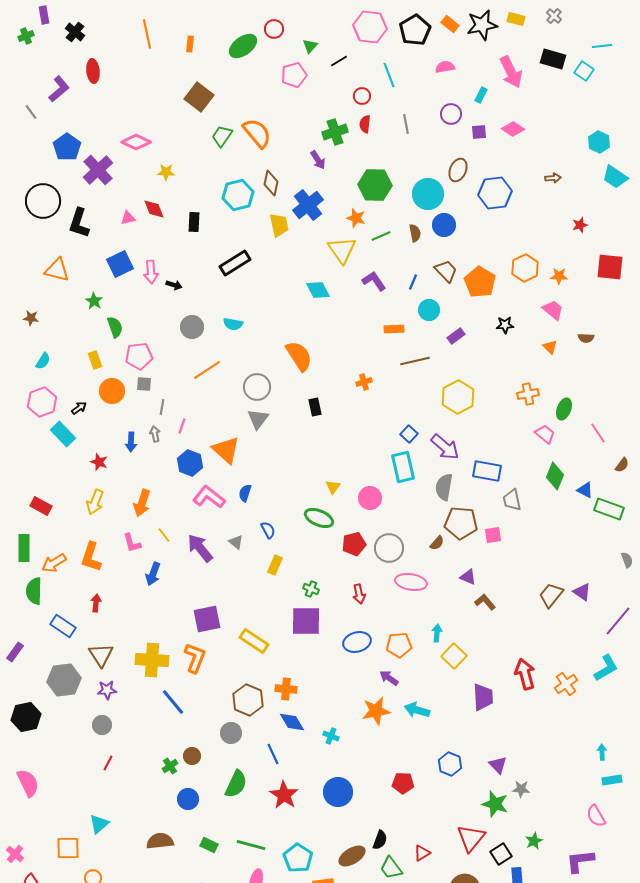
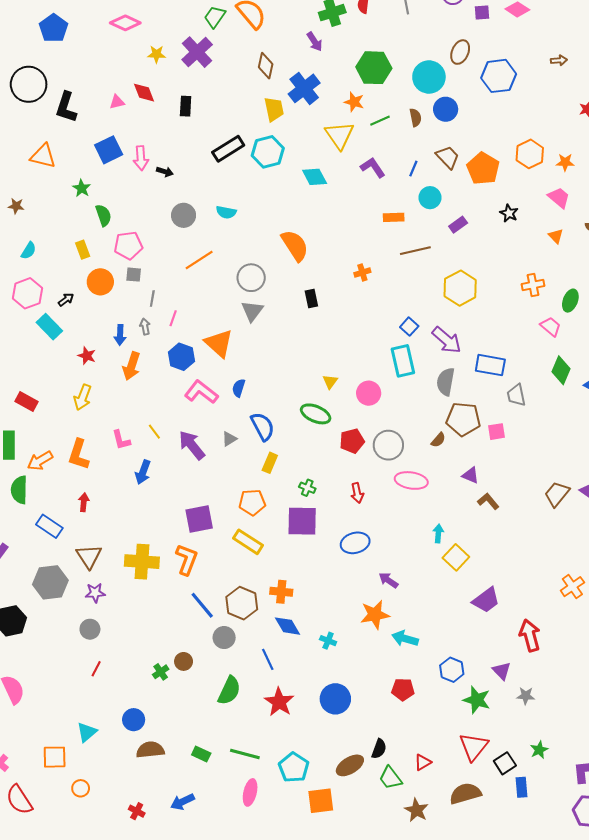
purple cross: (98, 170) -> (197, 52), moved
cyan hexagon: (238, 195) -> (268, 152), moved
black star: (505, 325) -> (509, 213), turned 30
orange arrow: (142, 503) -> (132, 366), moved
blue semicircle: (268, 530) -> (263, 426), size x1.6
gray triangle: (236, 542) -> (229, 439), turned 49
orange pentagon: (399, 645) -> (252, 502), moved
red arrow: (525, 674) -> (530, 635), moved
purple trapezoid: (483, 697) -> (486, 600), turned 56
blue line: (173, 702) -> (202, 605), moved
cyan arrow: (417, 710) -> (405, 639), moved
blue circle: (188, 799) -> (134, 720), moved
green star: (495, 804) -> (477, 700), moved

